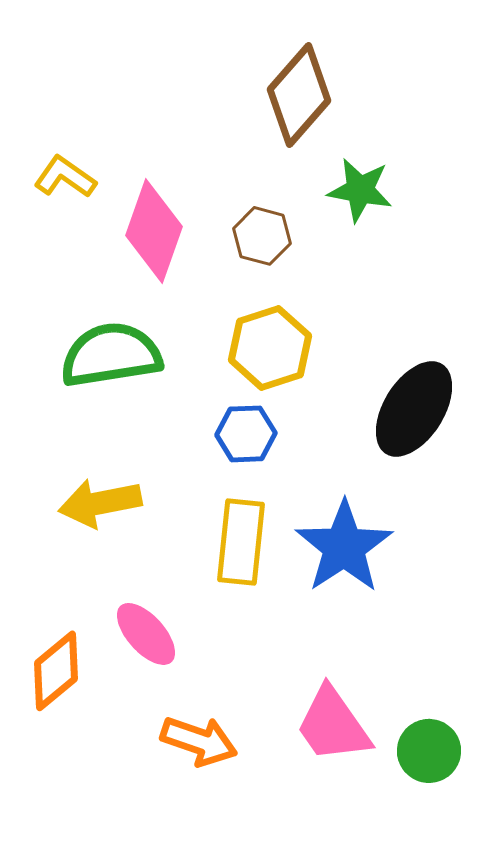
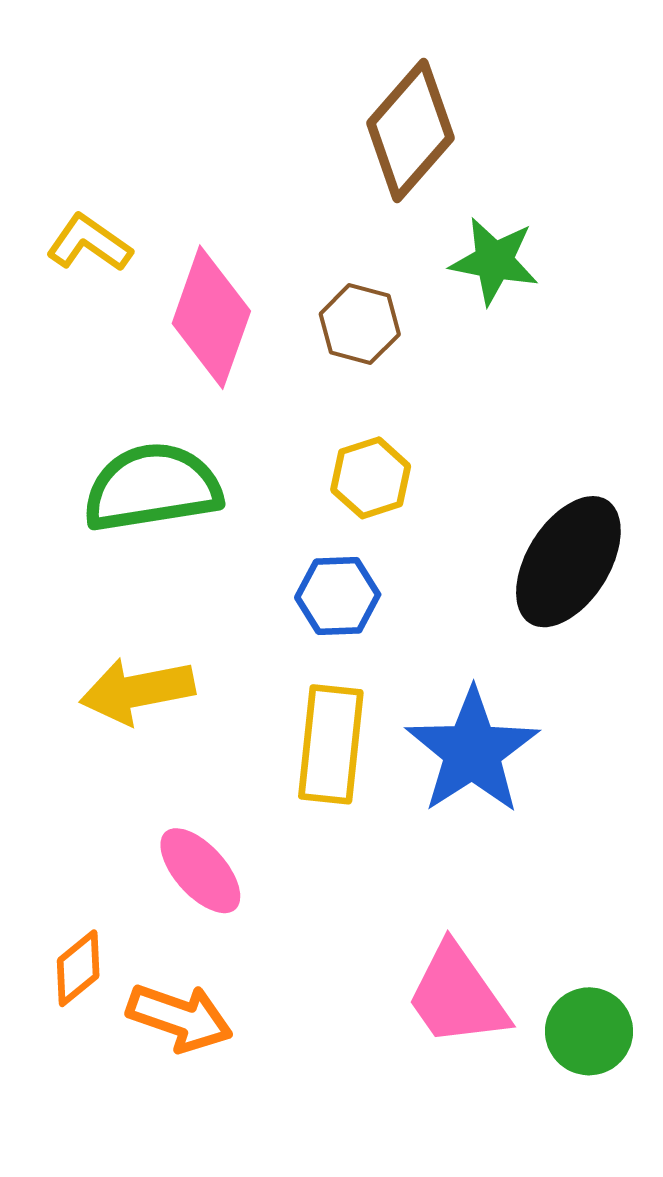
yellow hexagon: (270, 348) -> (371, 478), size x0.7
orange diamond: (56, 671) -> (78, 968), moved, size x0.7
orange arrow: (199, 741) -> (180, 1018), moved

